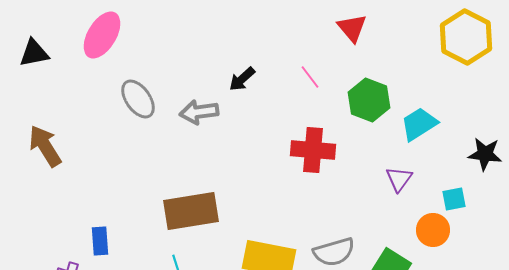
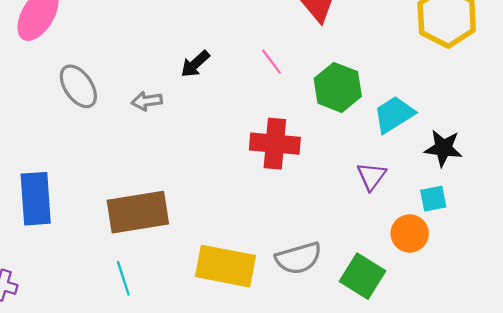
gray arrow: (199, 112) -> (147, 101), size x0.7
black star: (485, 154) -> (443, 148), moved
blue rectangle: (100, 241) -> (36, 199), moved, size x1.6

